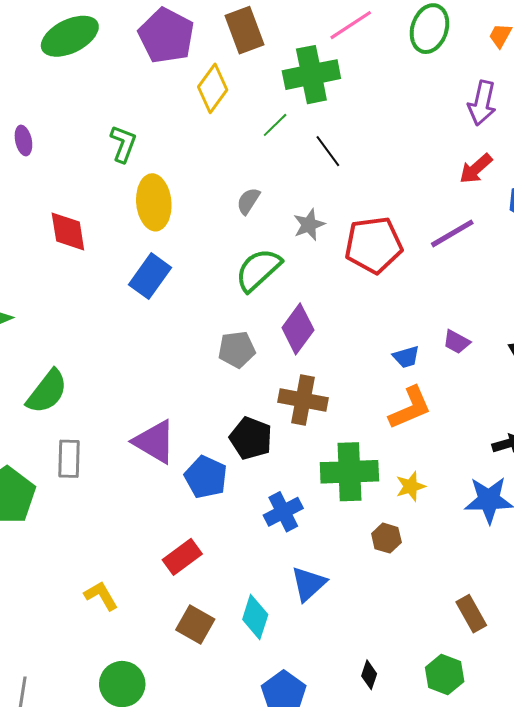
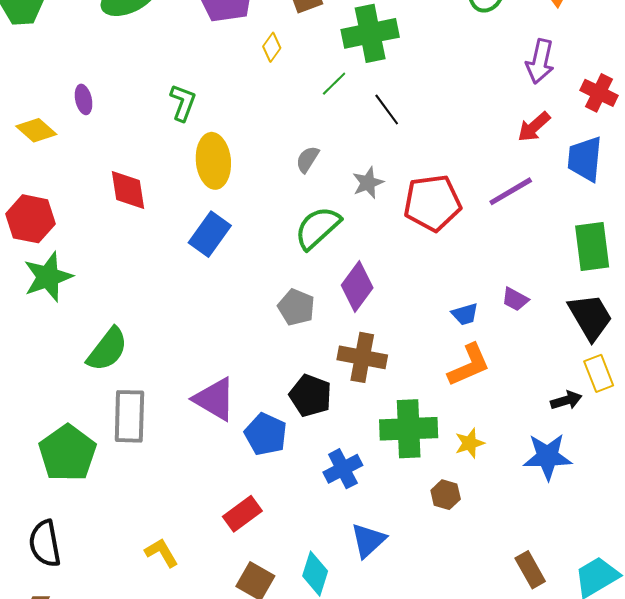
yellow diamond: (213, 88) -> (272, 47), size x0.6
gray pentagon: (237, 350) -> (296, 307), turned 30
gray rectangle: (69, 459) -> (129, 416), size x1.4

